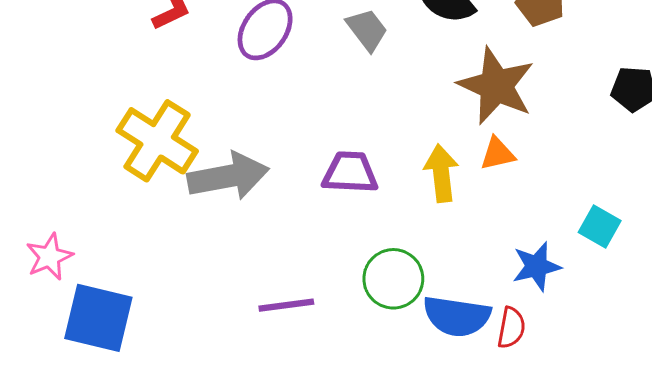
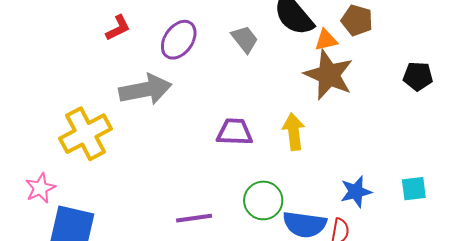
yellow cross: (157, 141) -> (85, 134), moved, turned 30
orange triangle: (498, 154) -> (326, 40), moved
gray arrow: (228, 176) -> (145, 90), moved
cyan square: (600, 227) -> (414, 189), moved, turned -36

